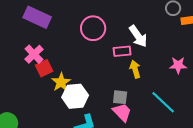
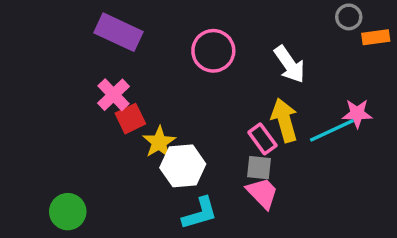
pink rectangle: (122, 51) -> (262, 139), moved, turned 60
yellow arrow: (135, 69) -> (284, 120), size x1.4
cyan line: (163, 102) -> (332, 130), moved, turned -68

